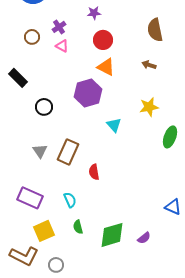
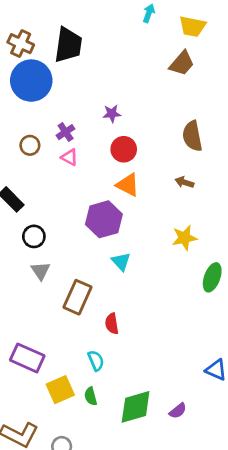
black circle: (44, 107) -> (34, 236), moved
cyan triangle: (114, 125) -> (121, 262), moved
gray triangle: (40, 151) -> (40, 271), moved
cyan semicircle: (70, 200) -> (96, 361), moved
yellow square: (44, 231) -> (60, 390), moved

